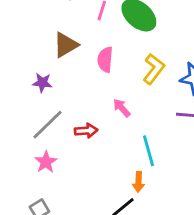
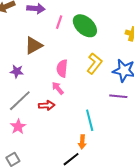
pink semicircle: (105, 60) -> (62, 68), moved
pink arrow: (122, 108) -> (58, 88), moved

